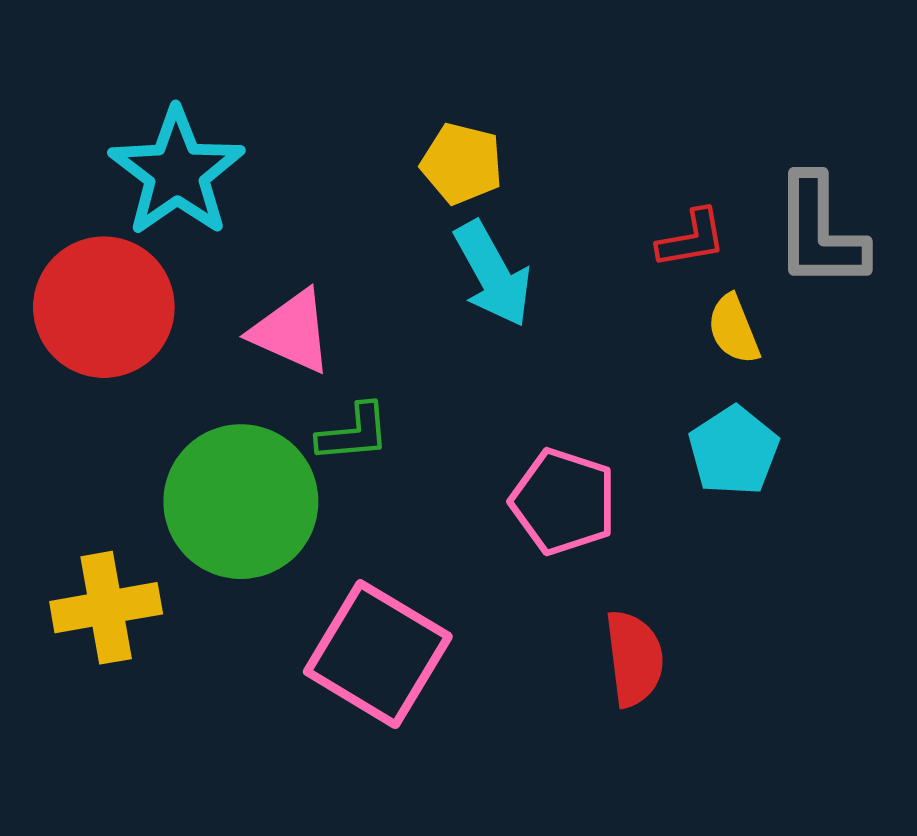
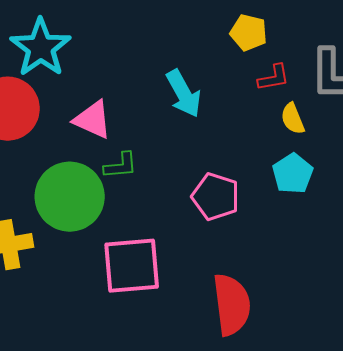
yellow pentagon: (462, 164) -> (249, 33), moved
pink square: (378, 654) -> (132, 266), turned -36
red semicircle: (634, 658) -> (232, 305), moved, size x1.4

